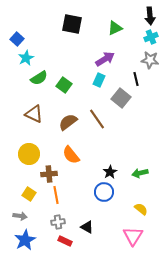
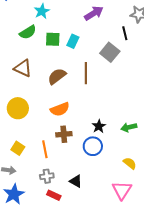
cyan star: (26, 58) -> (42, 11), moved
cyan rectangle: (99, 80) -> (73, 41), moved
green square: (64, 85) -> (53, 39), turned -35
brown line: (97, 119) -> (86, 73), turned 35
orange semicircle: (71, 155) -> (60, 109), turned -72
brown cross: (49, 174) -> (64, 134), moved

